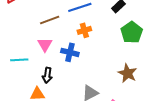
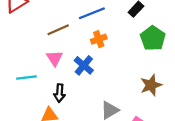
blue cross: (70, 52) -> (84, 65), turned 30
brown star: (127, 73) -> (151, 85), turned 30

